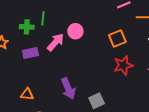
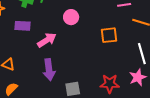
pink arrow: (56, 42) -> (47, 40), moved
red star: (123, 65) -> (110, 84), moved

